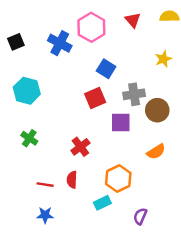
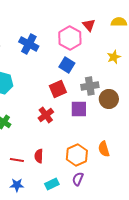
pink hexagon: (91, 27) -> (70, 38), moved
red cross: (80, 147) -> (46, 115), moved
orange semicircle: (156, 152) -> (104, 149), moved, turned 105
cyan rectangle: (102, 203) -> (52, 184), moved
purple semicircle: (140, 216) -> (78, 179), moved

